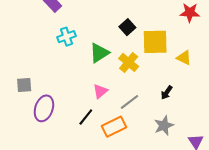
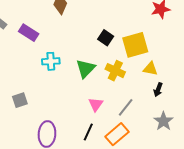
cyan cross: (66, 37) -> (51, 61), turned 30
yellow triangle: (184, 58) -> (150, 69), moved
gray square: (24, 85) -> (20, 100), moved

